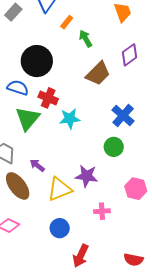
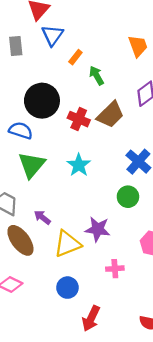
gray rectangle: (13, 12) -> (16, 46), turned -48
red cross: (48, 98) -> (79, 119), moved
cyan star: (70, 119) -> (79, 165), turned -30

